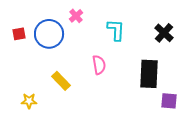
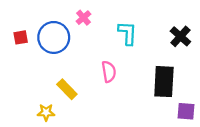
yellow star: (29, 101) -> (46, 112), moved

